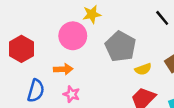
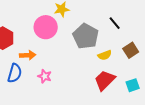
black line: (162, 18) -> (115, 23), moved
orange arrow: (63, 69) -> (28, 55), moved

